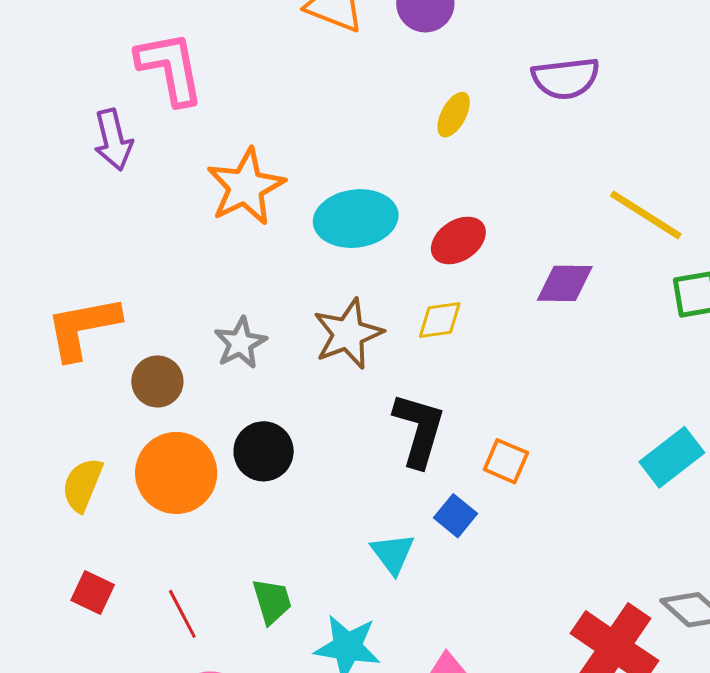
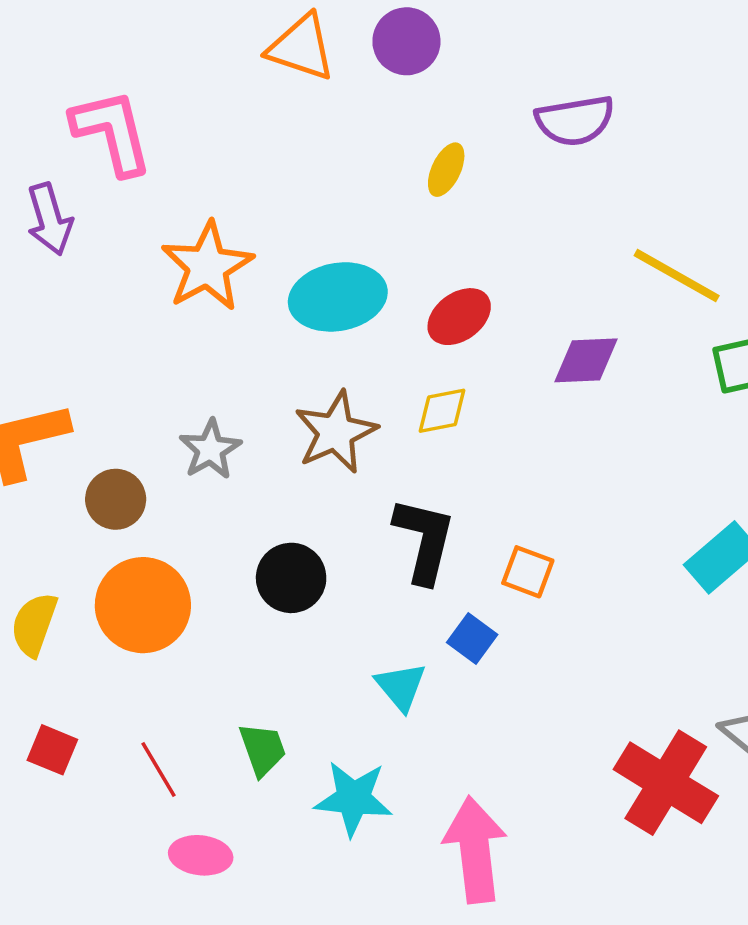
black circle: (264, 451) -> (291, 578), moved

